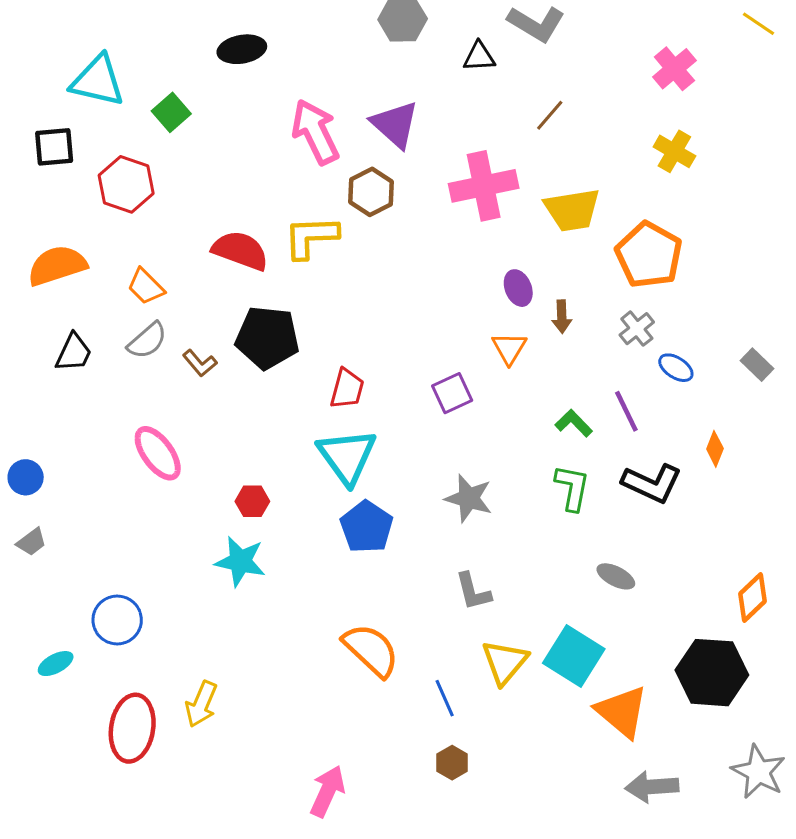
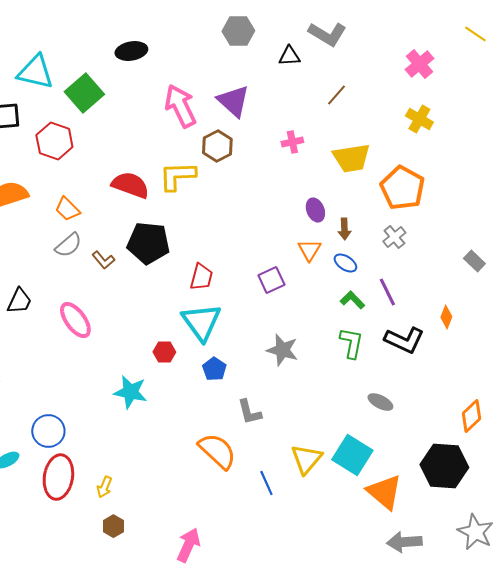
green square: (171, 112) -> (84, 93), size x1.5
pink cross: (484, 186) -> (292, 142), size x0.5
black trapezoid: (74, 353) -> (19, 301), moved
blue ellipse: (676, 368) -> (345, 263), moved
red hexagon: (252, 501) -> (164, 352), moved
blue pentagon: (366, 527) -> (214, 369), size x0.7
gray L-shape: (473, 591) -> (249, 412), moved
yellow arrow: (201, 704) -> (104, 487), size x0.7
red ellipse: (132, 728) -> (58, 477), moved
brown hexagon: (452, 763) -> (113, 526), moved

